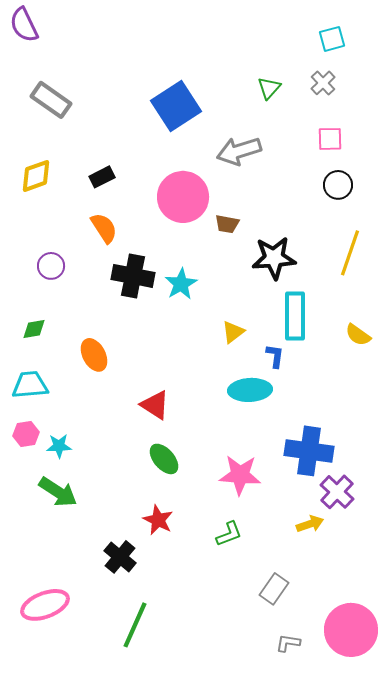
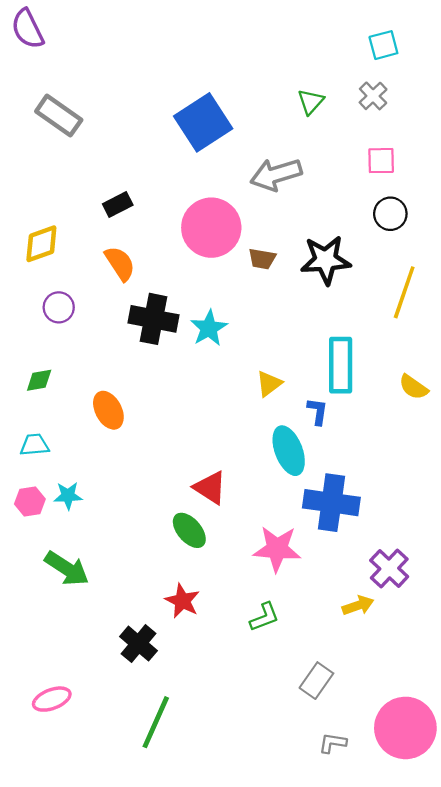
yellow diamond: (36, 176) -> (41, 244), moved
black star: (274, 258) -> (326, 260), moved
cyan trapezoid: (30, 385) -> (34, 445), size x0.7
cyan ellipse: (250, 390) -> (289, 451), turned 72
red triangle: (155, 405) -> (210, 488), moved
cyan star: (59, 446) -> (68, 496), moved
blue cross: (309, 451) -> (331, 503), moved
pink ellipse: (45, 605) -> (52, 699), size x0.7

